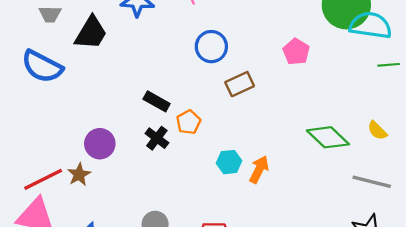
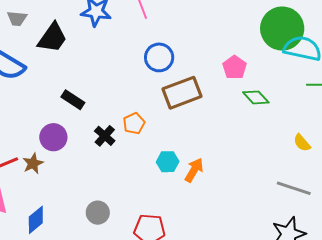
brown rectangle: (240, 84) -> (182, 93), size x1.5
black rectangle: (157, 101) -> (73, 100), moved
green diamond: (328, 137) -> (256, 97), moved, size x0.7

